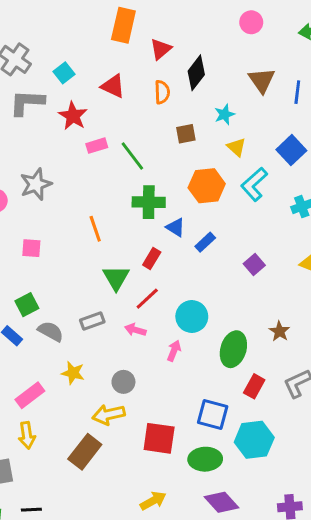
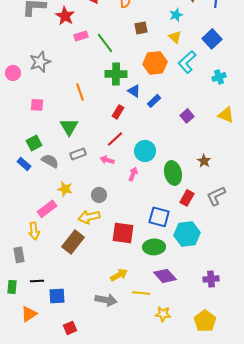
cyan star: (224, 114) -> (176, 15), moved
green triangle: (116, 278) -> (69, 127), moved
green ellipse: (233, 349) -> (173, 173), turned -30
pink rectangle: (30, 395) -> (47, 209), moved

